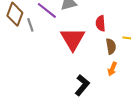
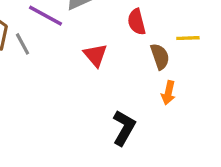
red triangle: (73, 39) -> (95, 55), size x0.6

